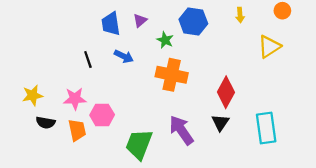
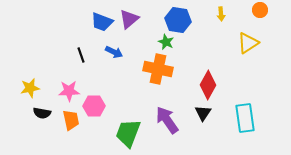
purple triangle: (140, 20) -> (129, 19), size x1.5
blue trapezoid: (111, 24) -> (102, 22), turned -60
green star: (165, 40) -> (166, 42), moved

